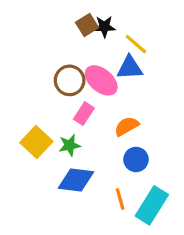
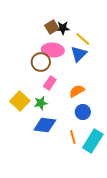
blue triangle: (130, 68) -> (79, 54), turned -42
pink ellipse: (101, 80) -> (53, 50), moved, turned -35

